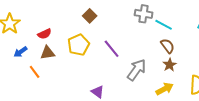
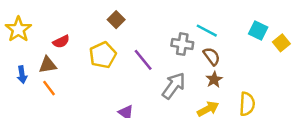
gray cross: (144, 14) -> (182, 44), moved
blue arrow: (21, 52) -> (22, 75), moved, turned -64
brown triangle: (48, 53) -> (48, 65), moved

